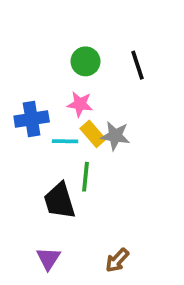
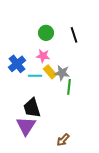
blue cross: (32, 119) -> (17, 64), turned -30
green line: (85, 177) -> (69, 87), moved
purple triangle: (48, 258) -> (26, 126), moved, size x1.5

